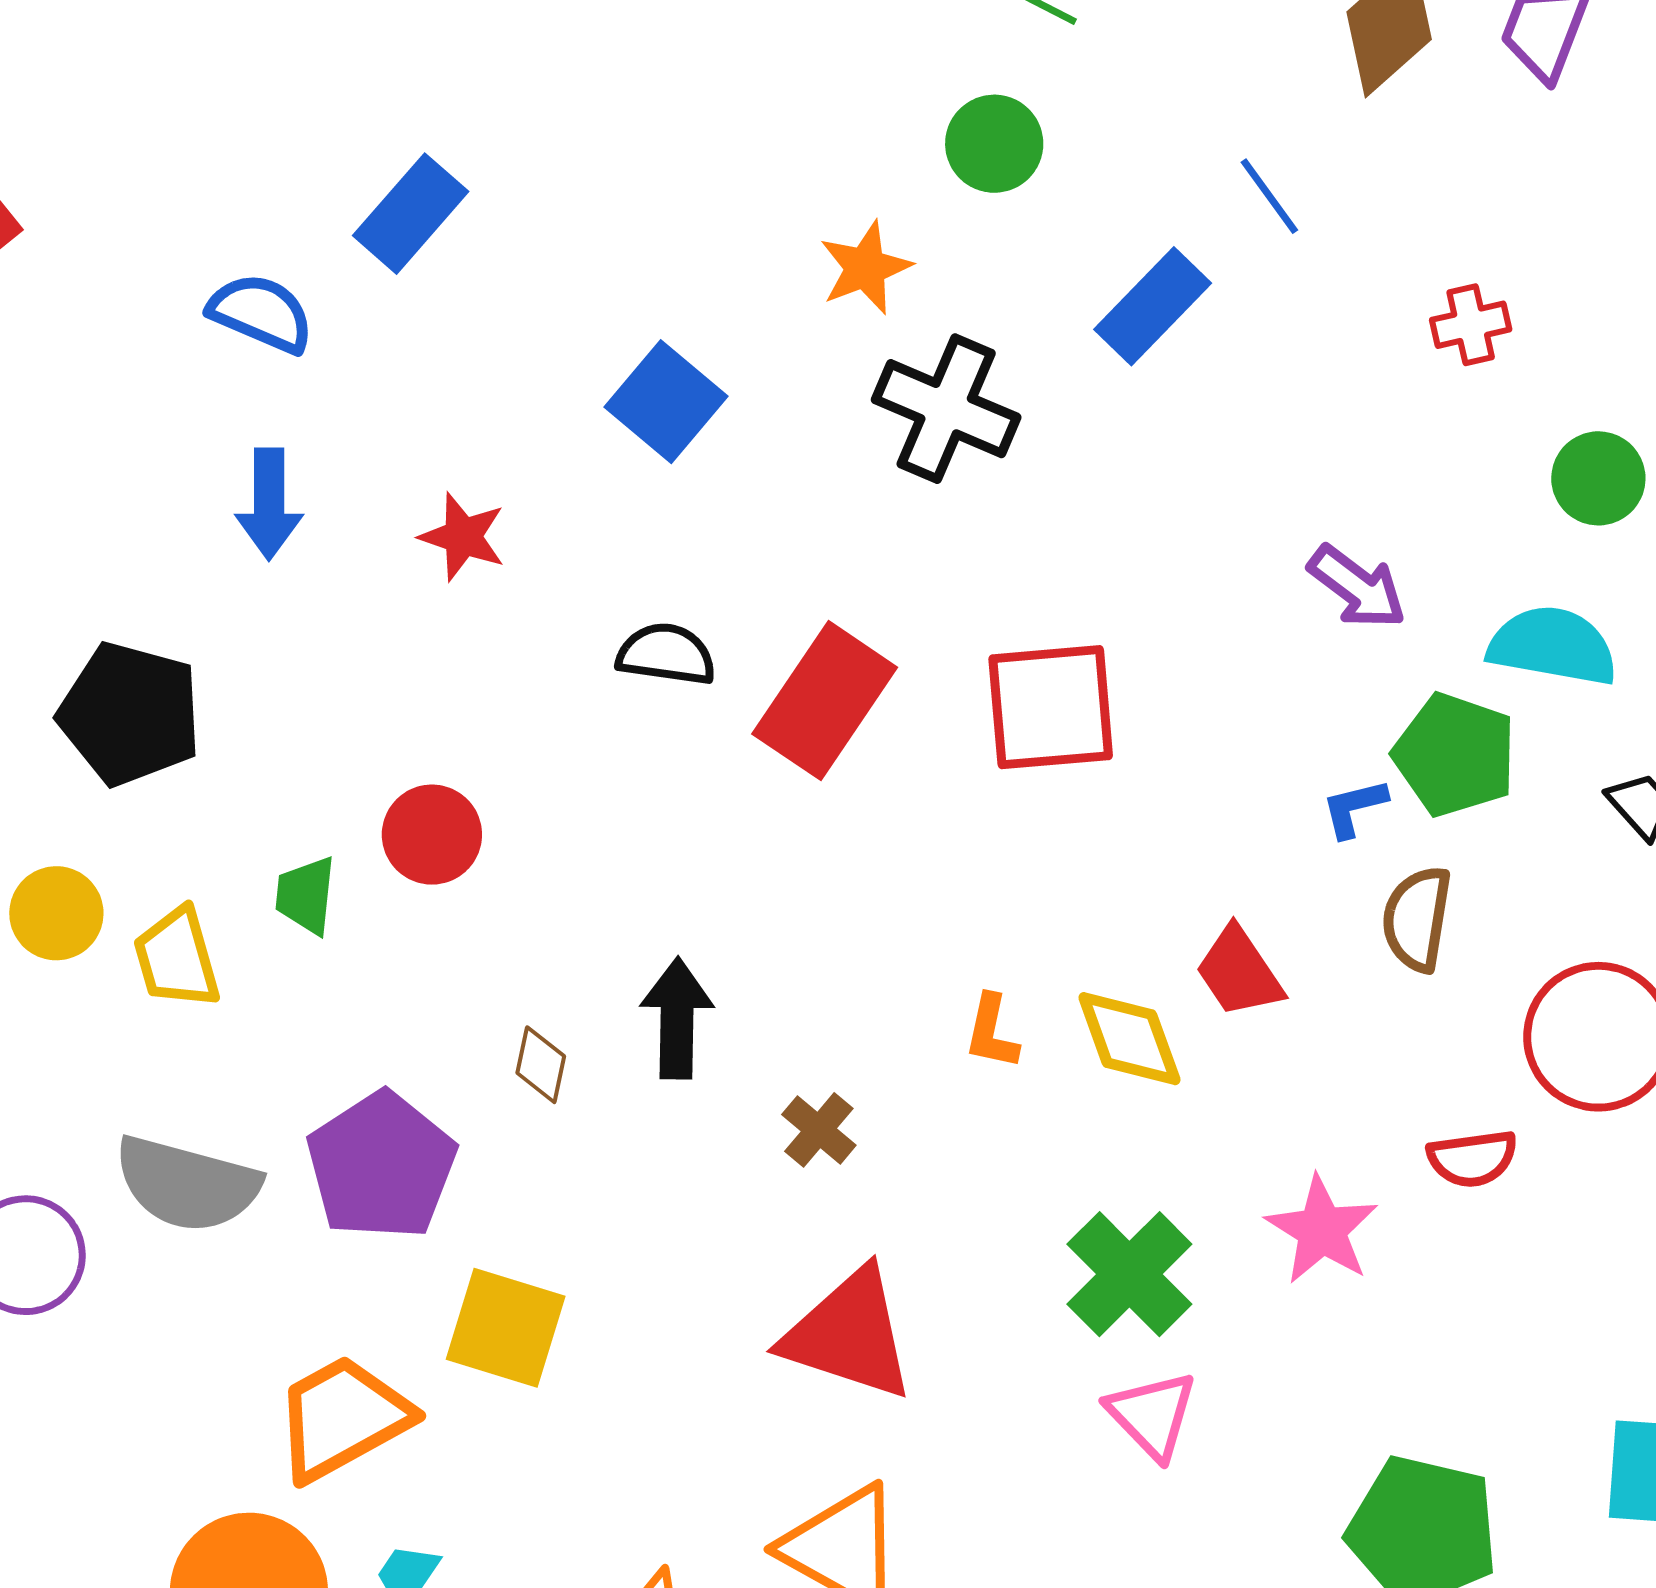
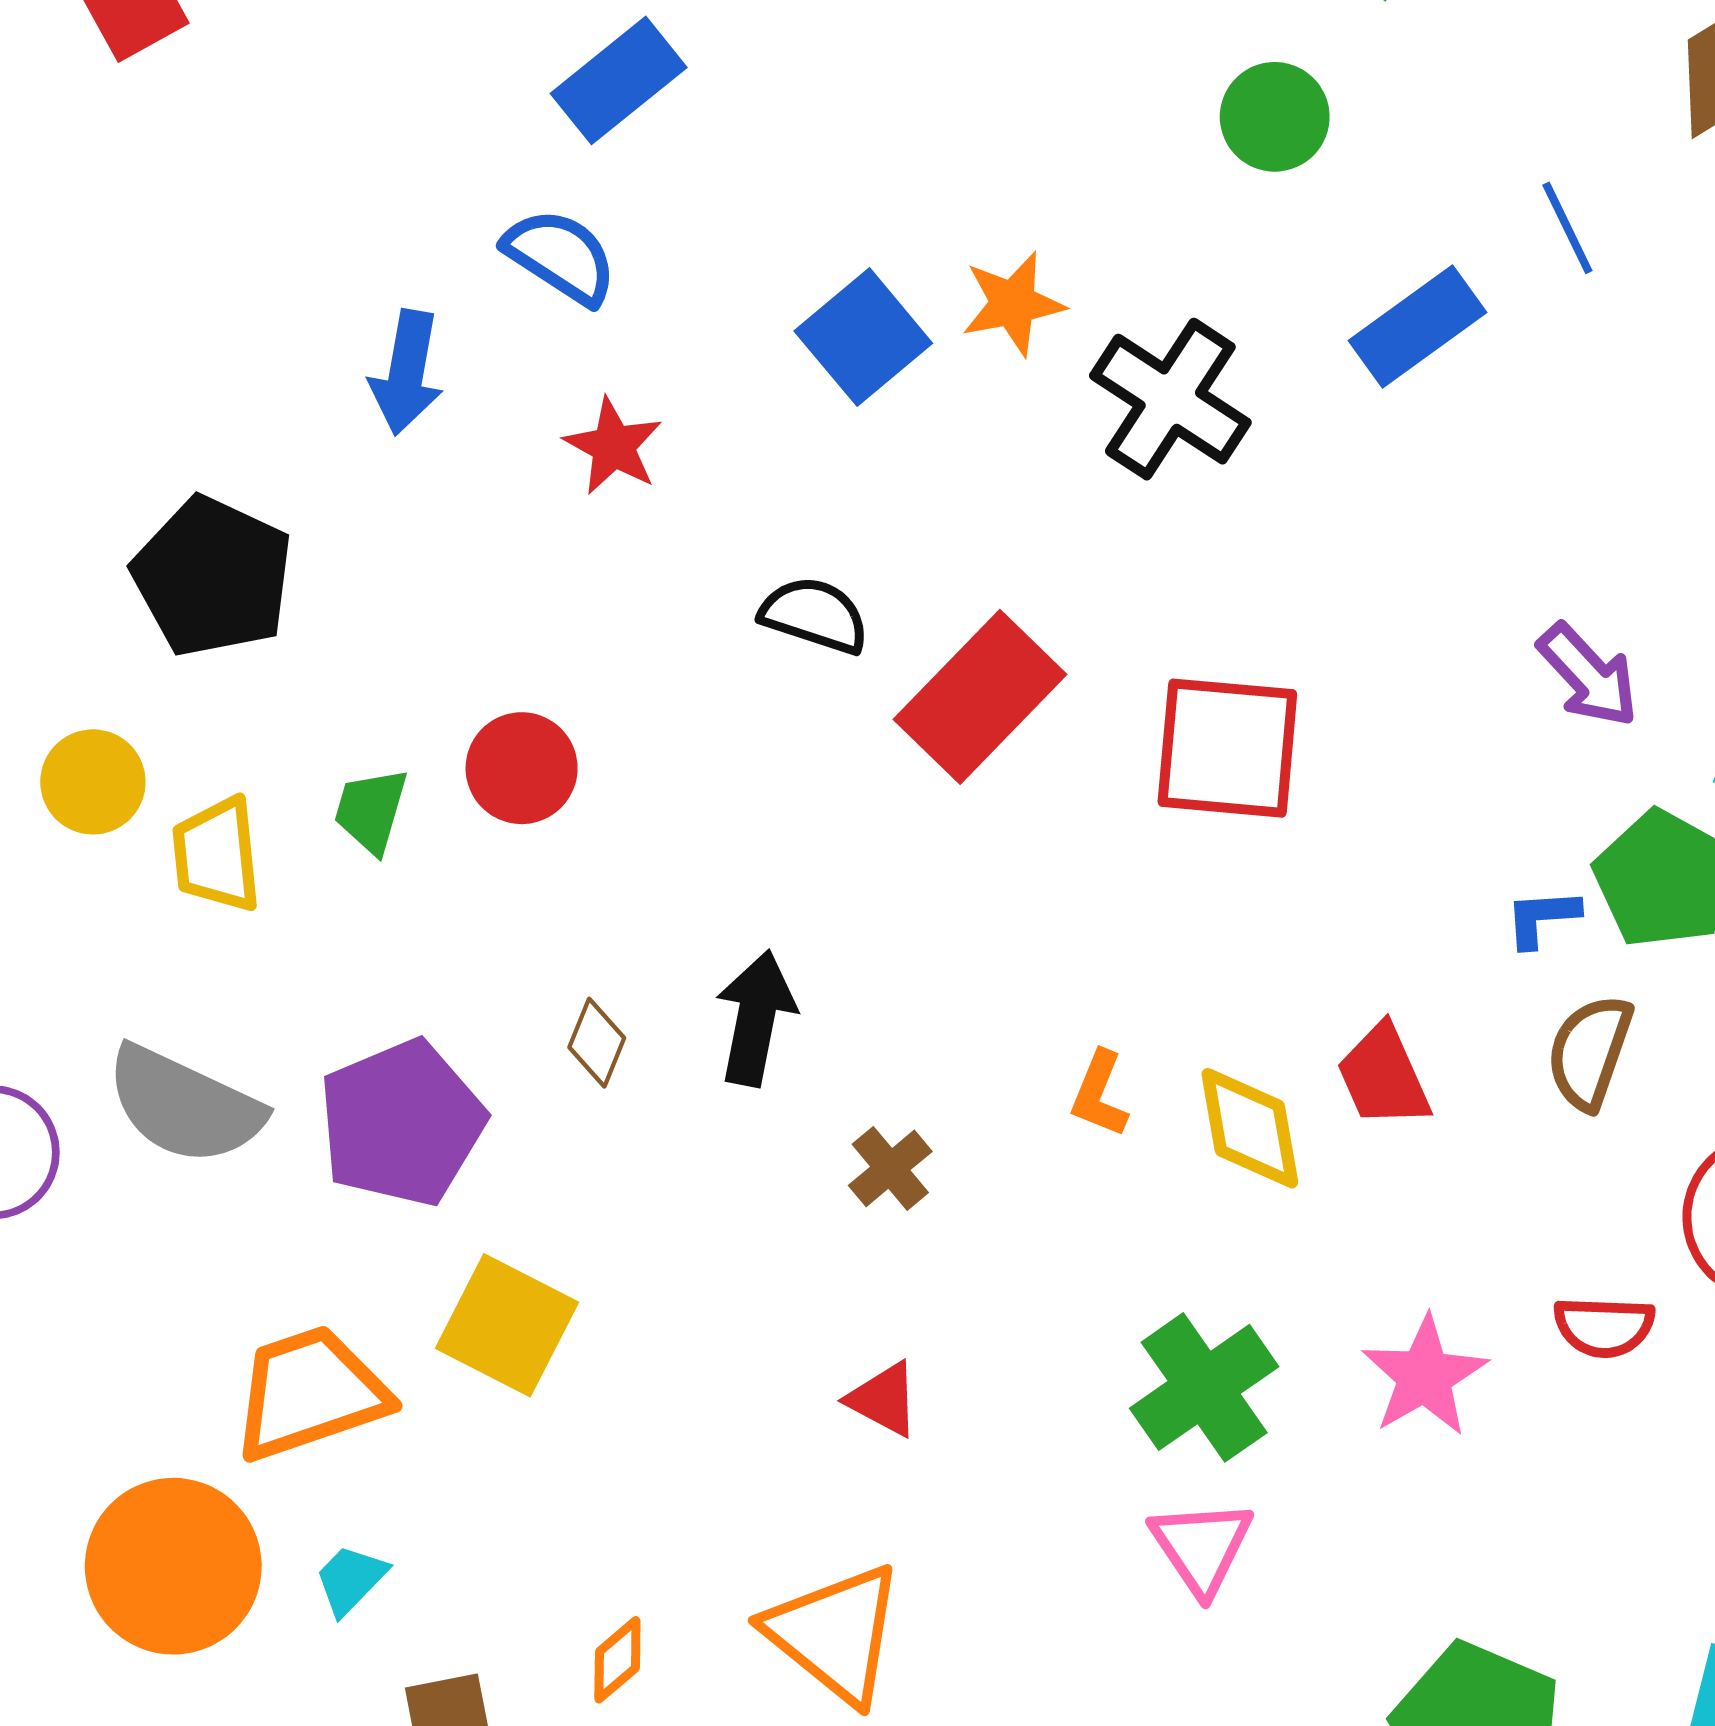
orange star: (865, 268) -> (1013, 304), moved
blue semicircle: (261, 313) -> (561, 256), moved
red triangle: (849, 1334) -> (884, 1399), size x0.5

